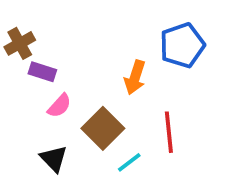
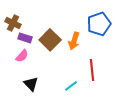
brown cross: (20, 43) -> (13, 23), turned -35
pink semicircle: (59, 106) -> (22, 56), moved
brown square: (103, 128) -> (50, 40), moved

